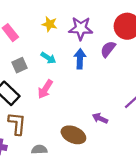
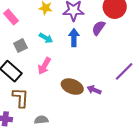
brown ellipse: (73, 135) -> (72, 87), moved

